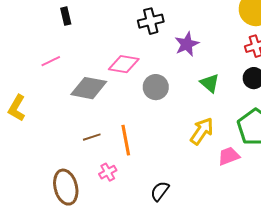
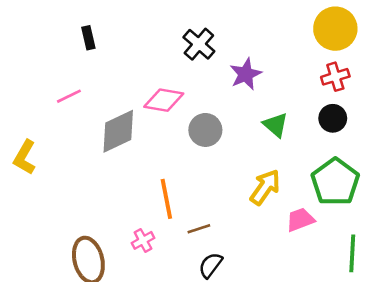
black cross: (151, 21) -> (199, 44), turned -35
gray diamond: (89, 88) -> (118, 131), turned -36
brown line: (92, 137) -> (199, 229), moved

